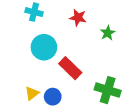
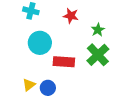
red rectangle: (70, 68) -> (64, 62), turned -40
green cross: (108, 90) -> (98, 55), moved, turned 30

